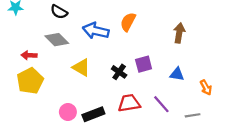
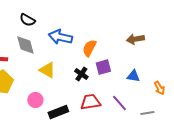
orange semicircle: (128, 22) -> (89, 48), moved
brown arrow: (179, 33) -> (135, 39), turned -108
gray diamond: (57, 40) -> (25, 45), turned 30
pink circle: (68, 112) -> (35, 100), moved

